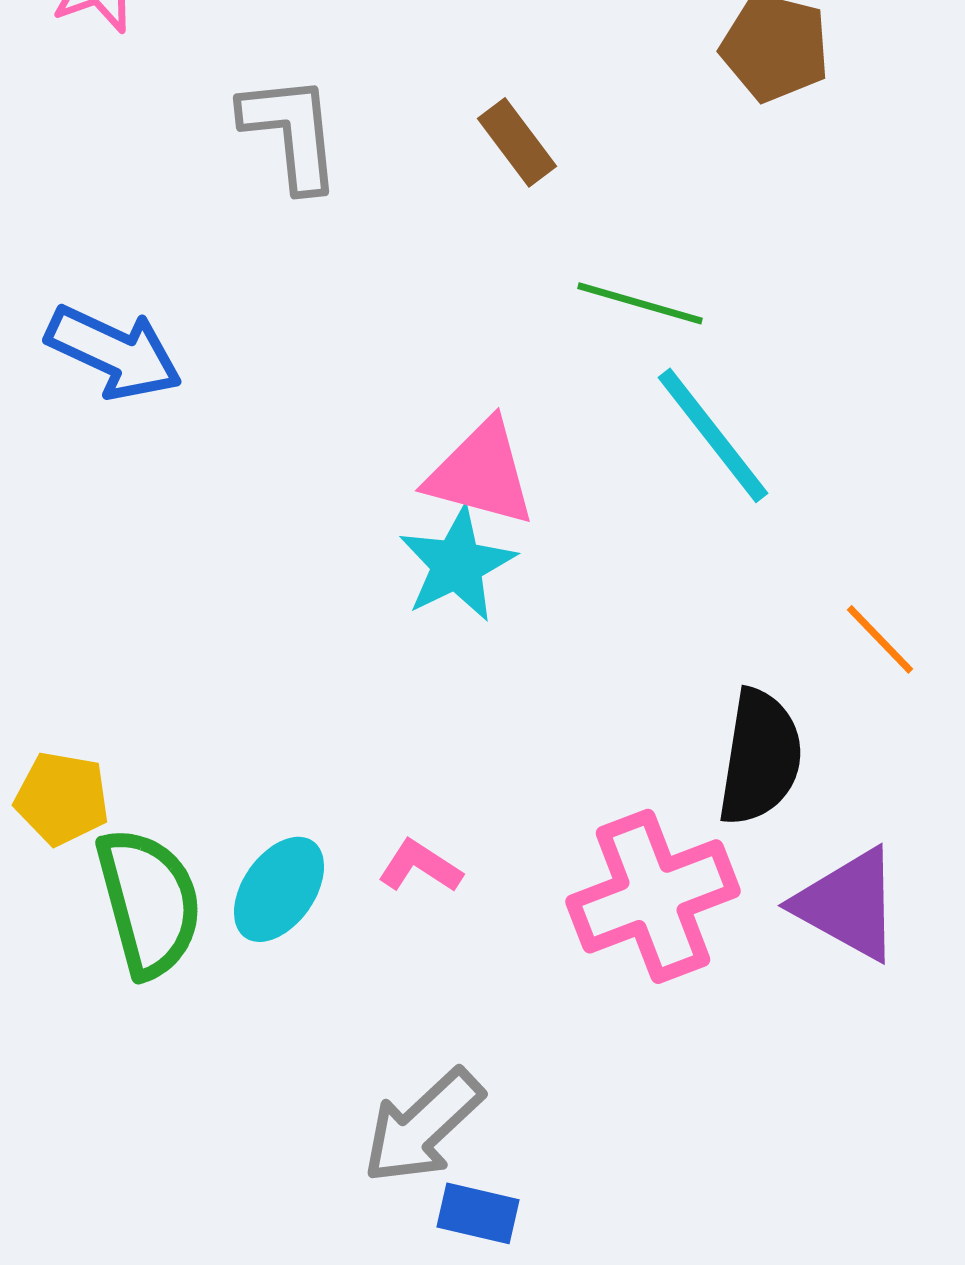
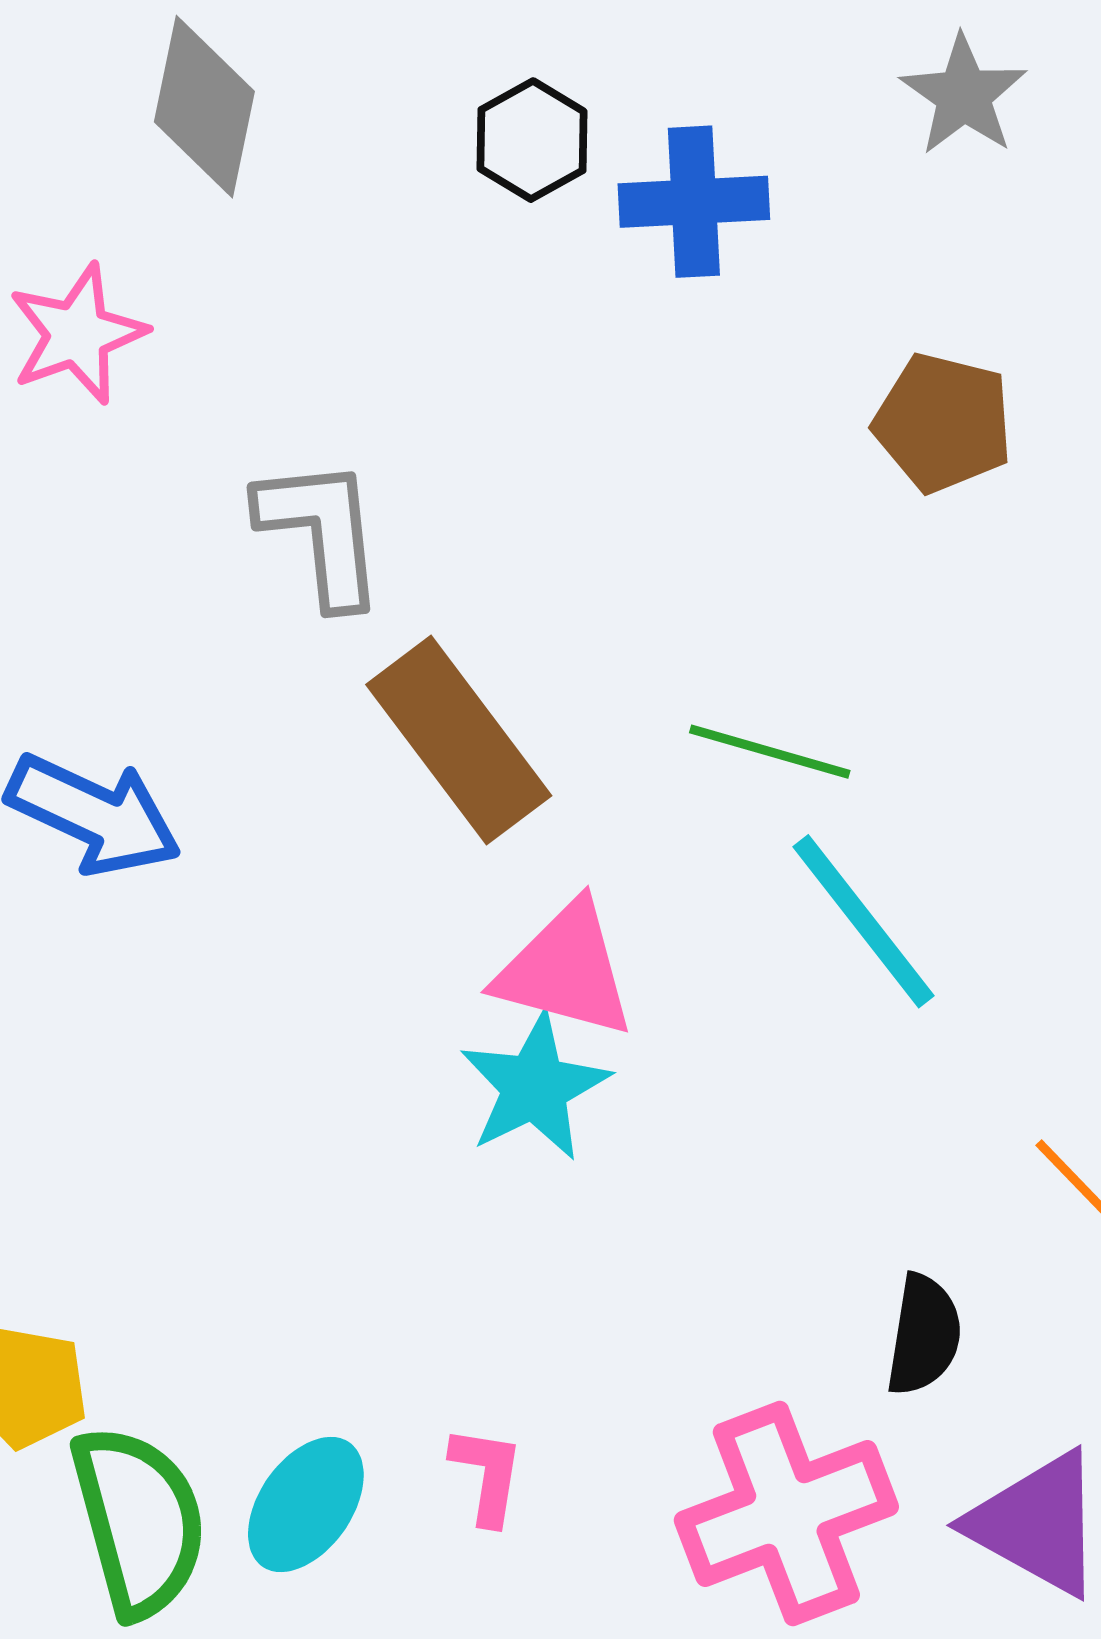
brown rectangle: (517, 142) -> (459, 740), moved, size x1.8
black semicircle: (760, 757) -> (924, 1335), size x0.7
pink L-shape: (420, 866) -> (487, 1475), turned 66

